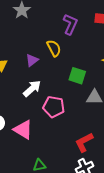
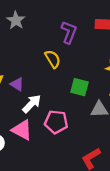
purple triangle: (32, 60) -> (17, 84), moved, turned -48
pink triangle: (23, 130) -> (22, 130), moved

